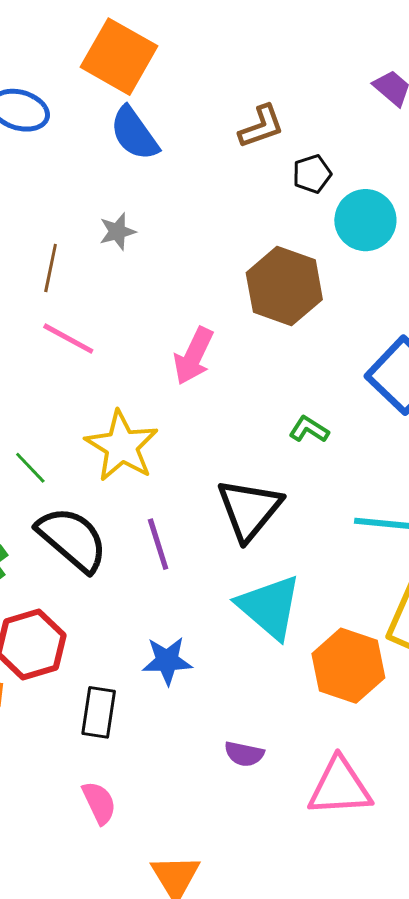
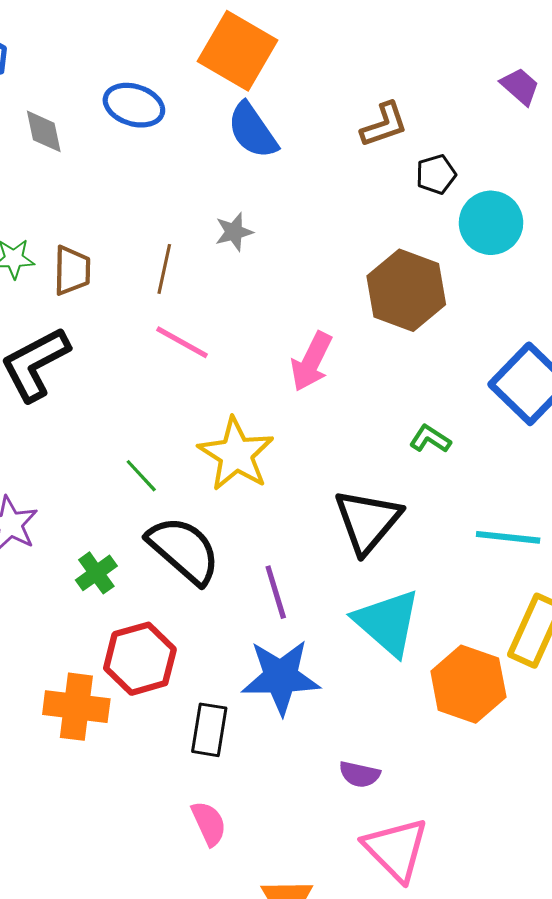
purple line: (158, 544) -> (276, 592), moved
blue star: (167, 661) -> (281, 677), size x1.5
pink triangle: (340, 787) -> (396, 849), moved, turned 48

